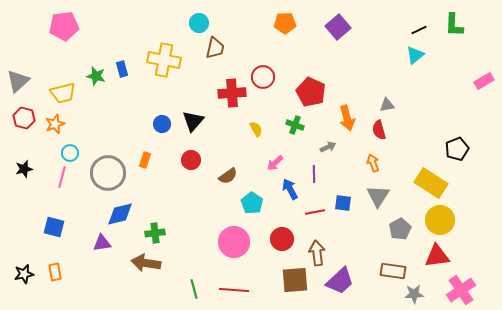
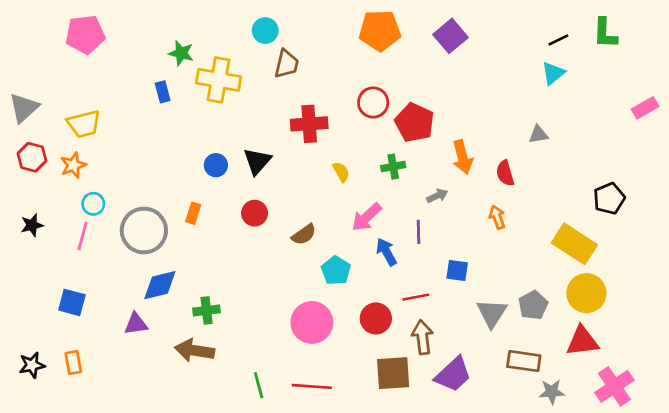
orange pentagon: (285, 23) -> (380, 31), size x1.4
green star: (96, 76) -> (181, 53), moved
red circle: (263, 77) -> (373, 103), moved
gray triangle: (387, 105) -> (538, 135), moved
green cross: (295, 125) -> (393, 167), turned -30
pink arrow: (275, 163) -> (366, 217), size x1.4
gray triangle: (378, 196) -> (492, 313), moved
red line: (315, 212) -> (416, 297), moved

